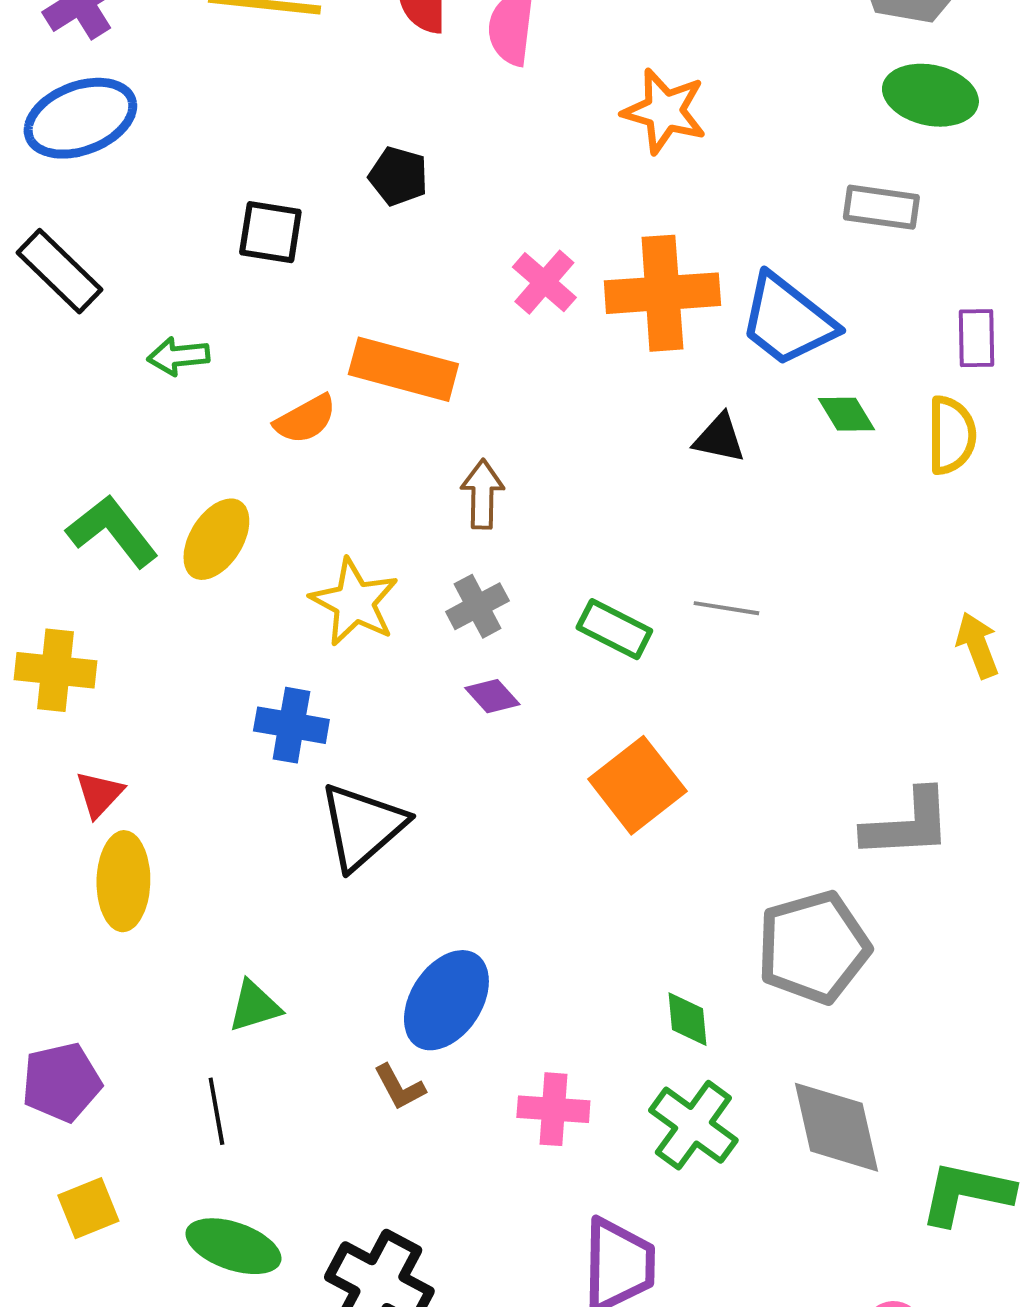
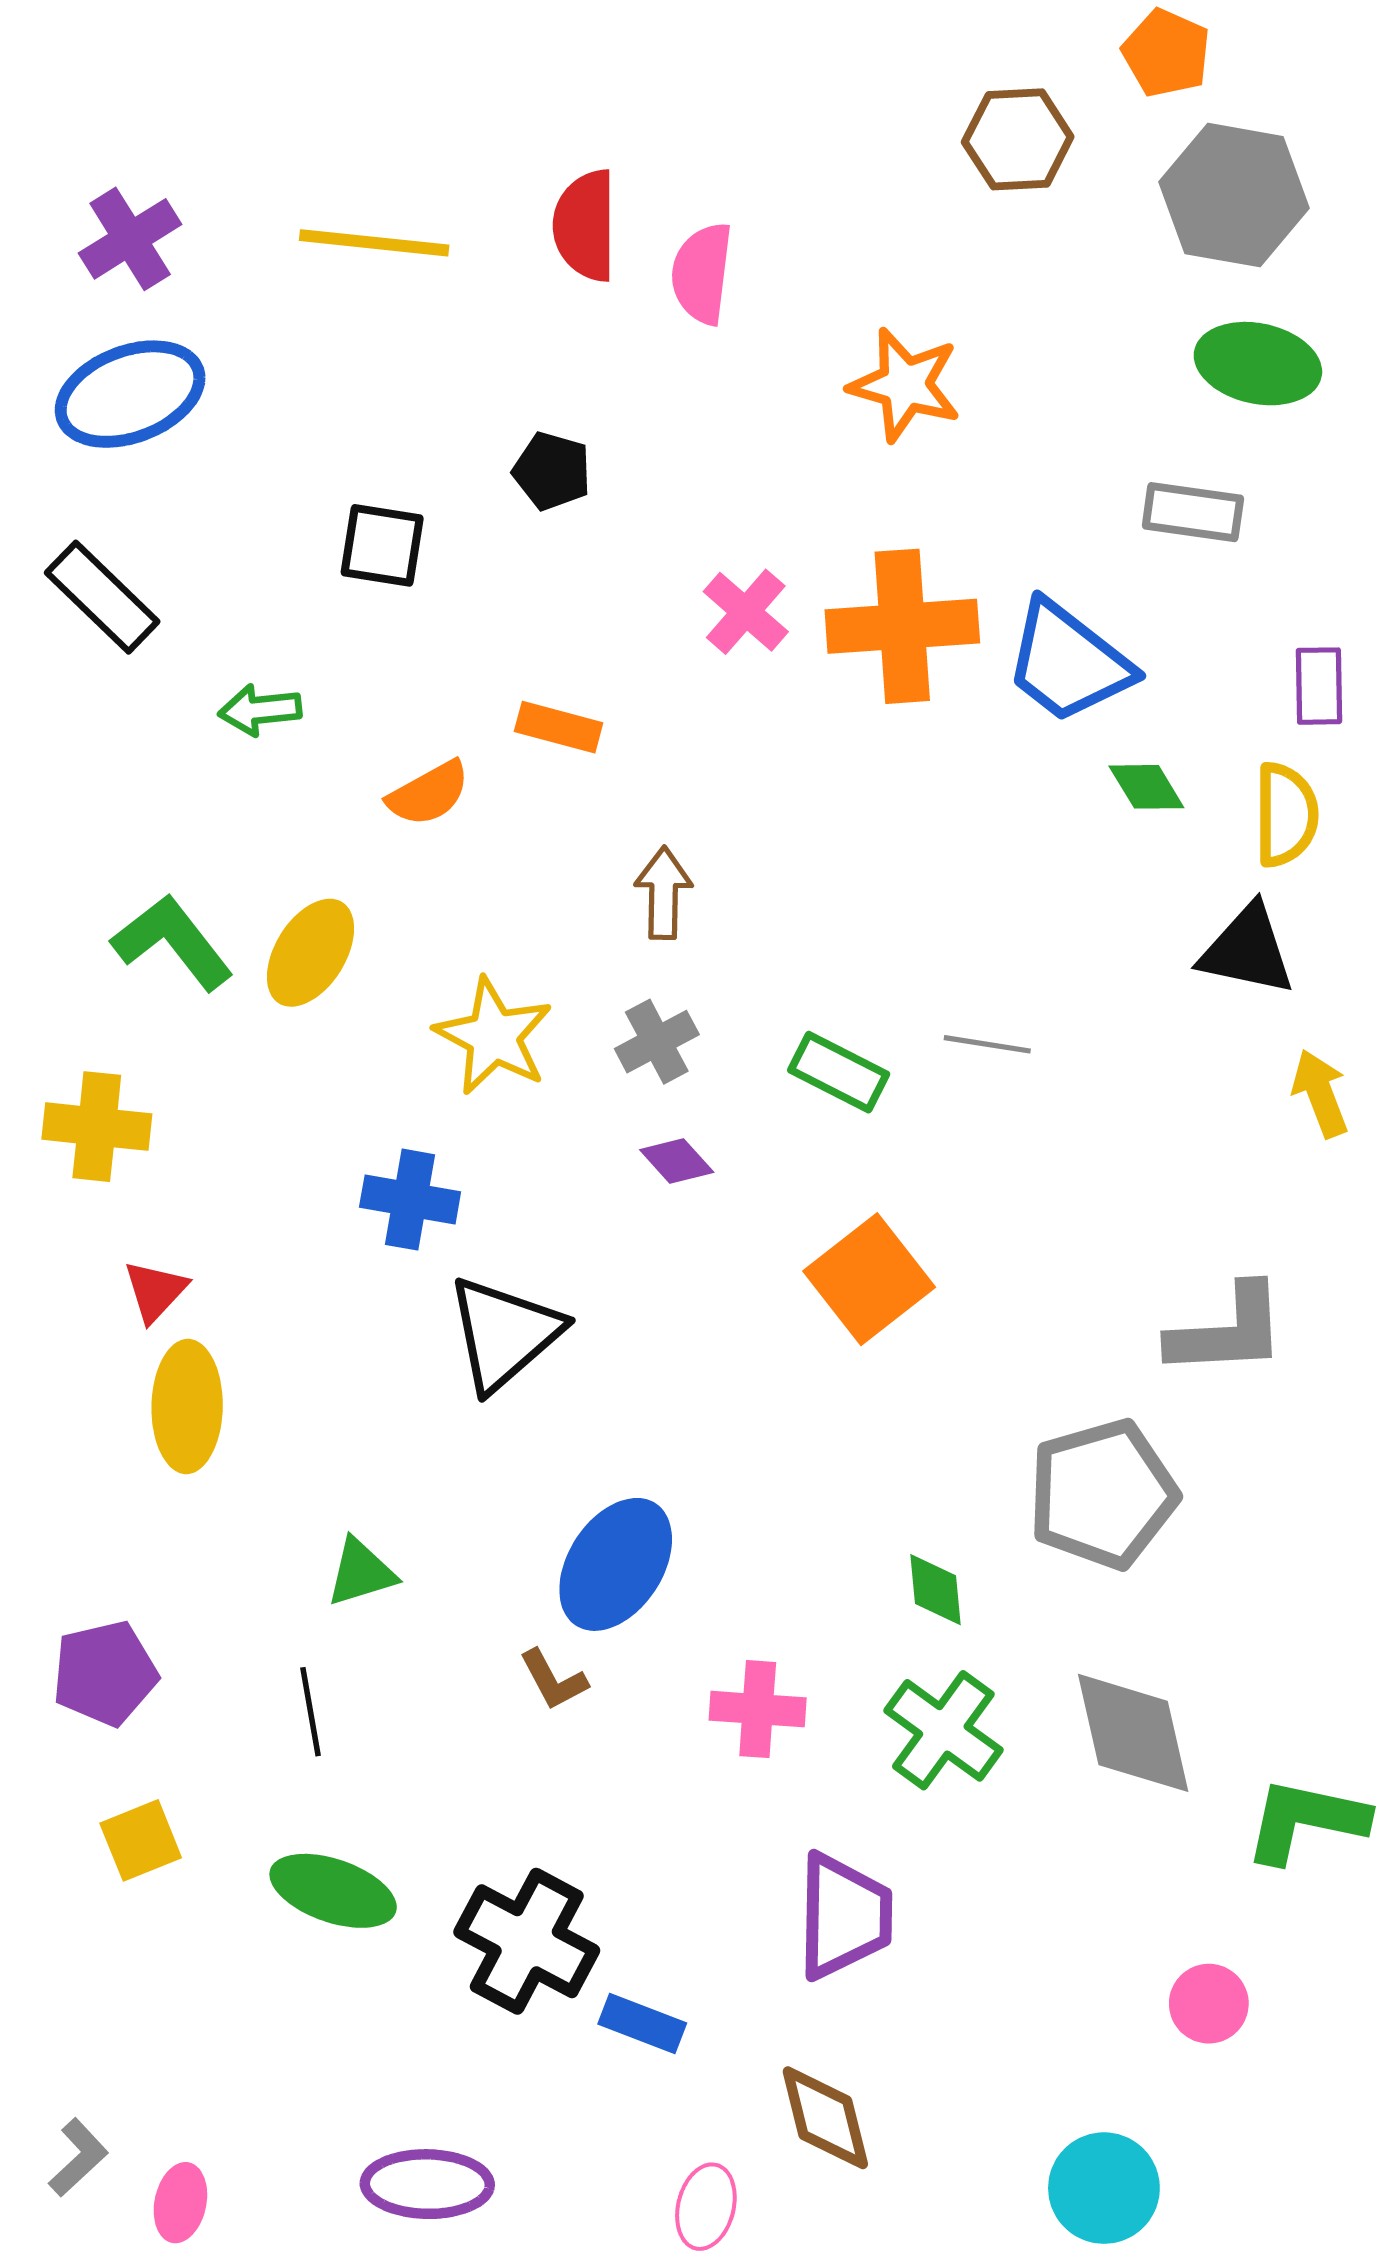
orange rectangle: (403, 369) -> (559, 727), size x0.6
black triangle: (719, 438) -> (1247, 950), moved, size x1.4

